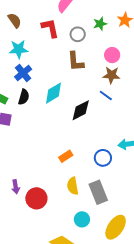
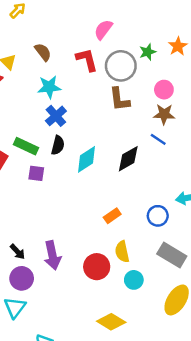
gray circle: (78, 34) -> (121, 66), size x1.6
cyan diamond: (54, 93) -> (86, 159), moved
purple arrow: (16, 187) -> (52, 255), size x1.6
gray rectangle: (98, 192) -> (172, 255), moved, turned -35
red circle: (36, 198) -> (97, 267), moved
cyan circle: (82, 219) -> (134, 280), moved

